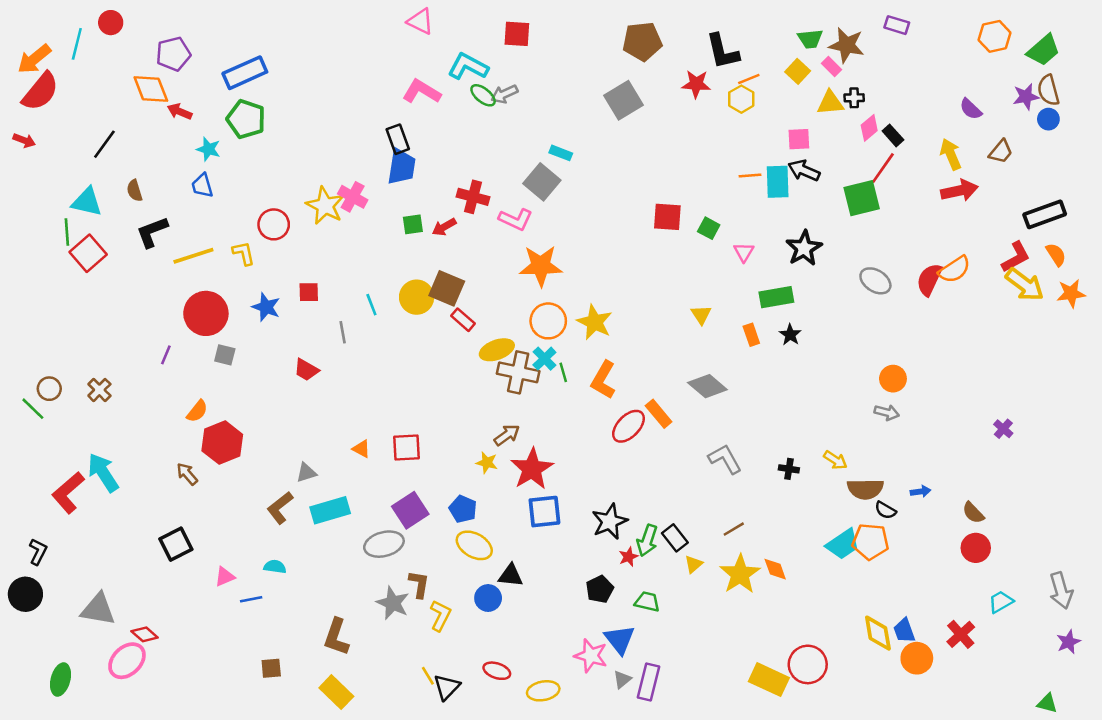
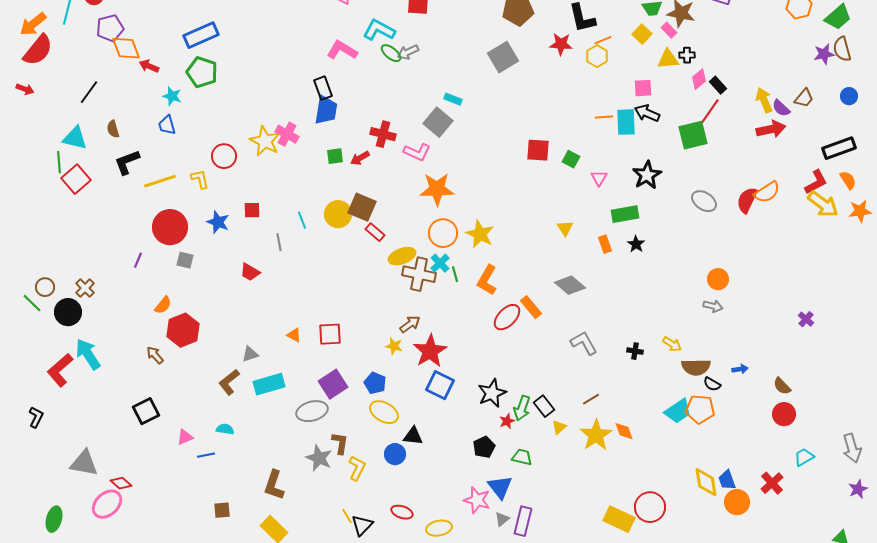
purple pentagon: (173, 54) -> (110, 28), moved
purple semicircle: (971, 109) -> (781, 108), moved
blue circle: (1048, 119) -> (849, 96), moved
blue square: (544, 512) -> (440, 385), turned 32
black circle: (25, 594) -> (68, 312), moved

